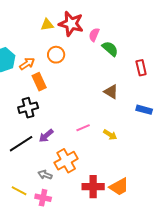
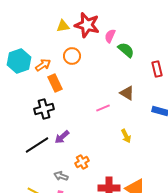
pink line: (83, 128) -> (103, 108), moved
yellow arrow: (110, 135) -> (126, 136), turned 32
orange cross: (66, 161) -> (82, 162), size x0.6

